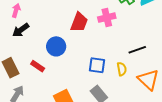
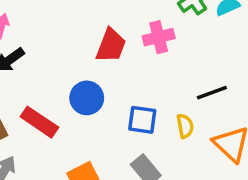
blue circle: (56, 46) -> (87, 98), moved
red rectangle: (38, 66) -> (39, 122), size x1.5

